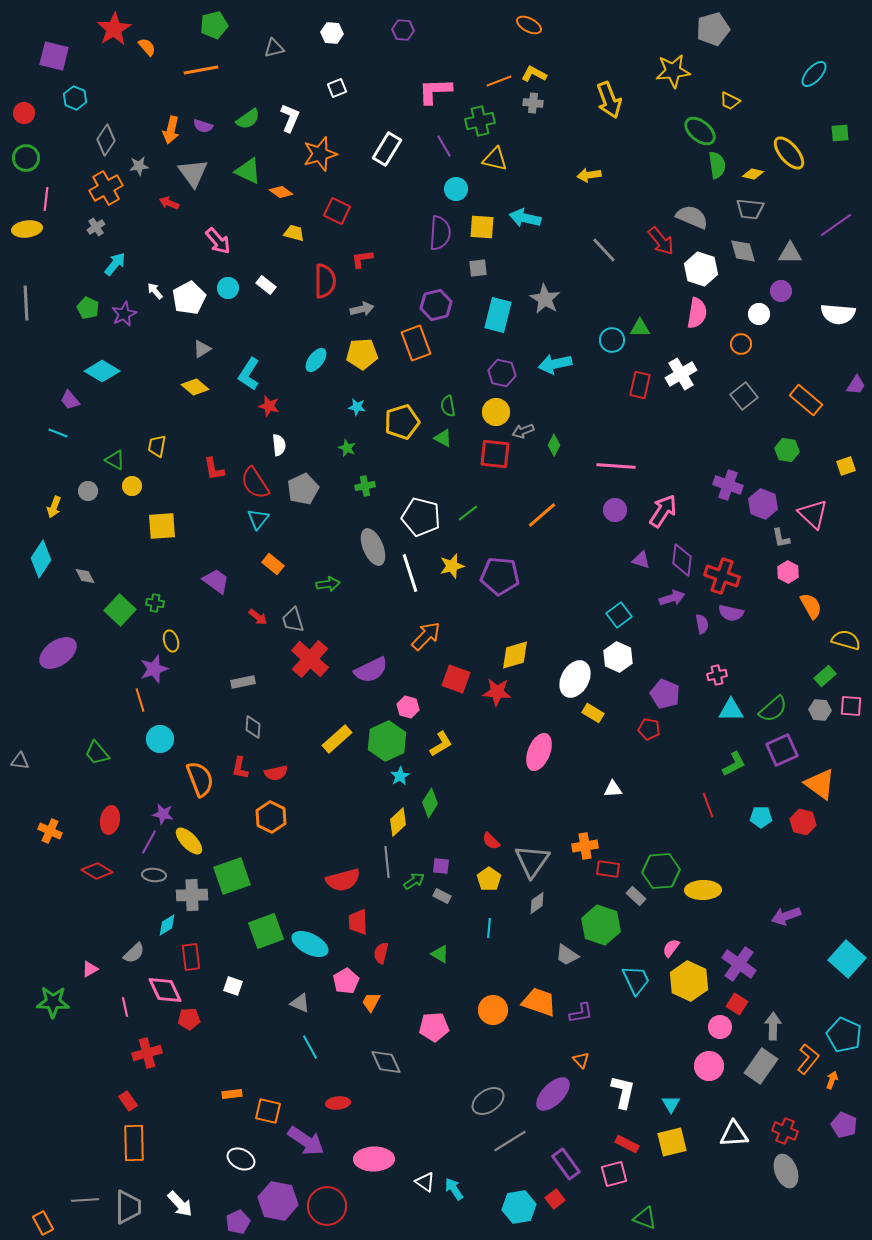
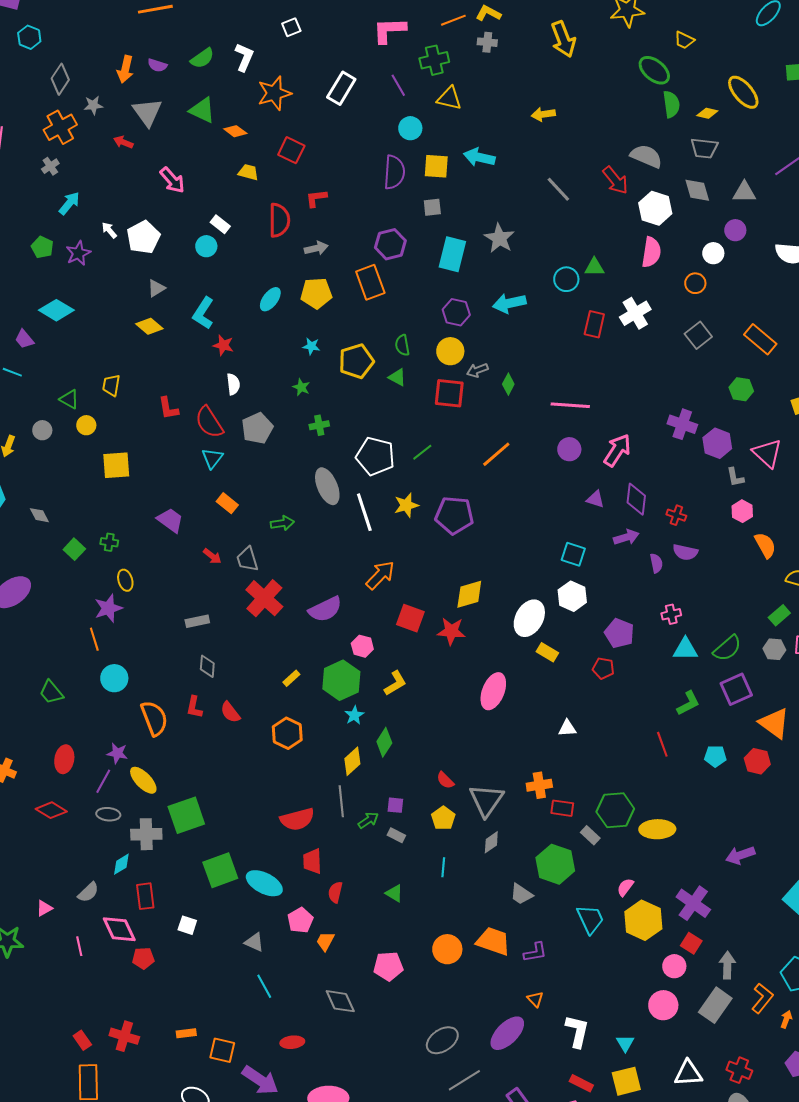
cyan circle: (228, 288) -> (206, 246), moved
red cross: (722, 576) -> (676, 515), size x0.6
green square: (120, 610) -> (74, 549), size x0.7
cyan square: (619, 615) -> (573, 554), turned -35
yellow rectangle: (337, 739) -> (291, 678), size x0.6
red semicircle: (276, 773) -> (230, 712), turned 65
orange hexagon: (271, 817) -> (287, 733), moved
red cross: (147, 1053) -> (124, 1036), moved, turned 32

